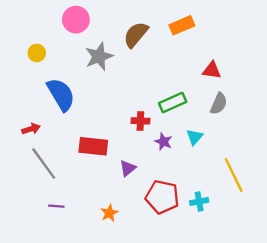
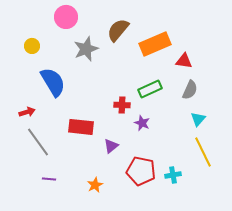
orange rectangle: (182, 25) -> (155, 44), moved, size x1.4
cyan triangle: (195, 137) -> (198, 119), moved

